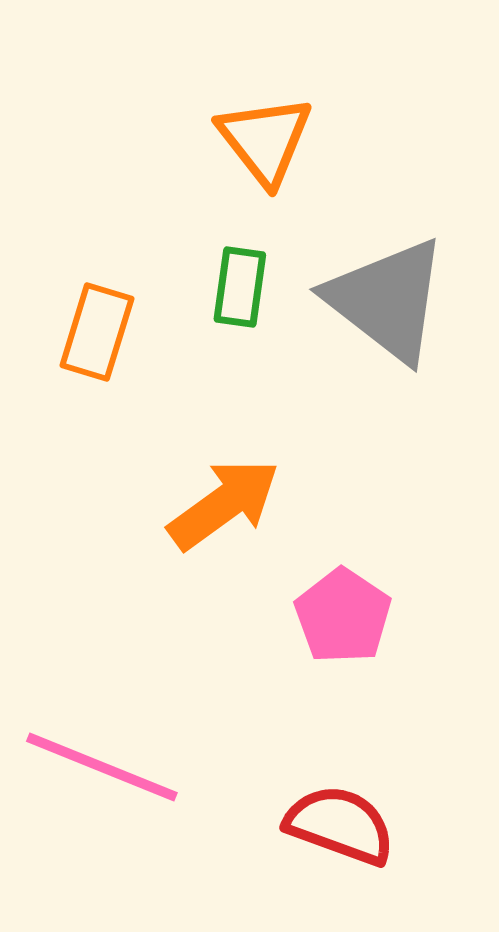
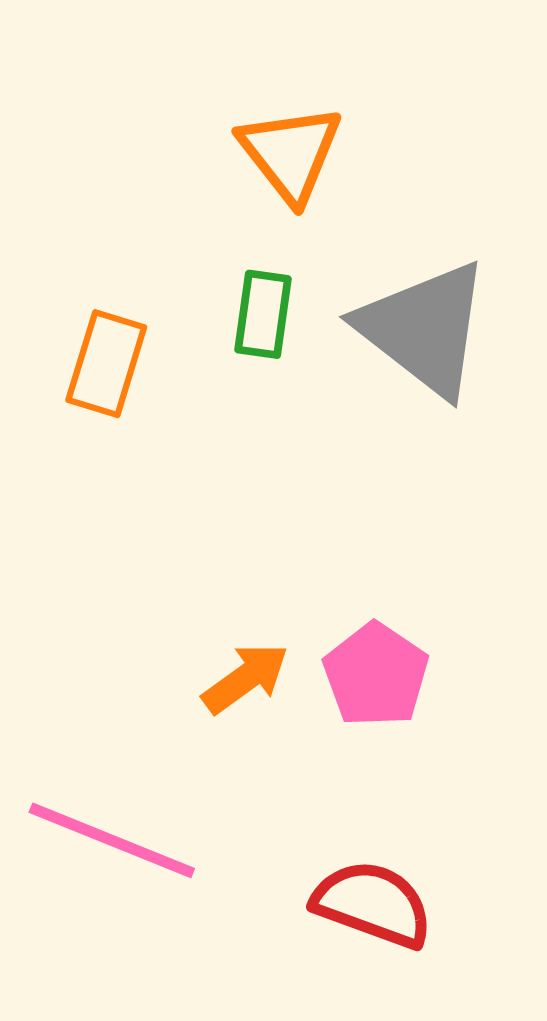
orange arrow: (224, 504) -> (245, 678), moved, size x0.7

